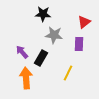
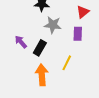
orange arrow: (26, 78) -> (42, 75), moved

